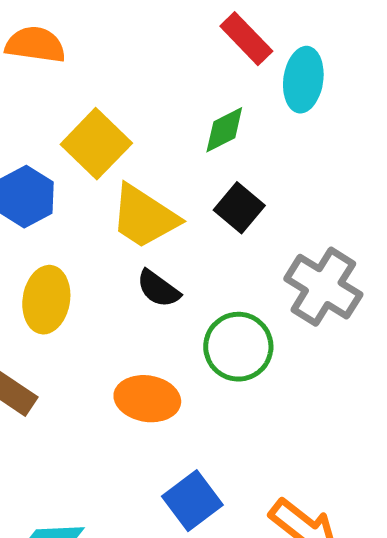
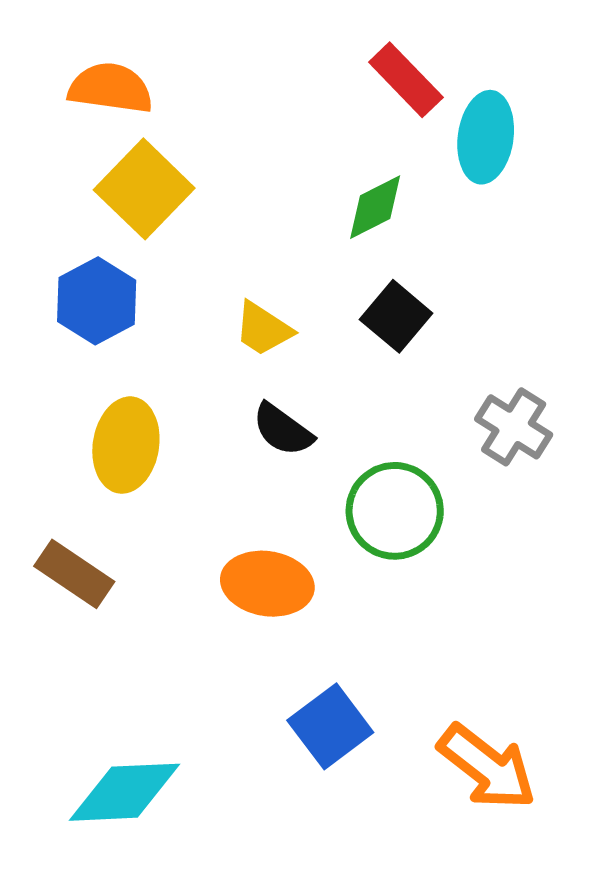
yellow square: (96, 144) -> (144, 189), moved
yellow trapezoid: (144, 217) -> (263, 329), size x0.6
gray cross: (323, 287) -> (514, 427), size x0.7

